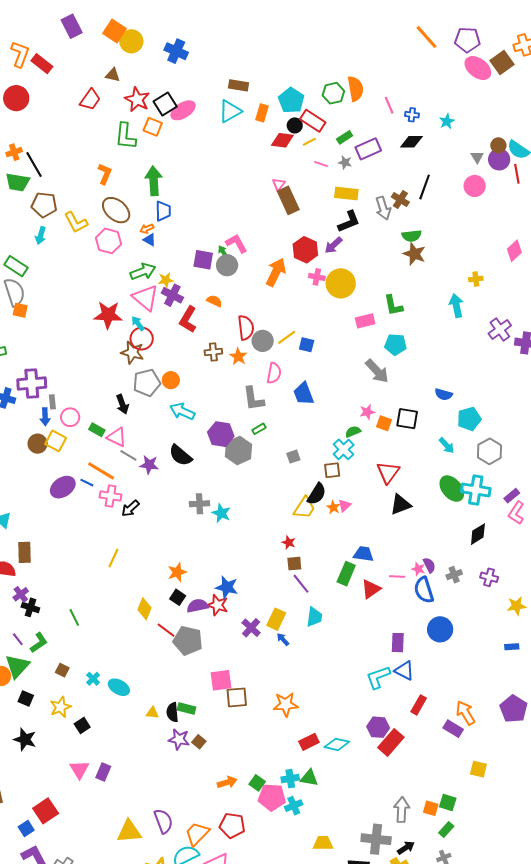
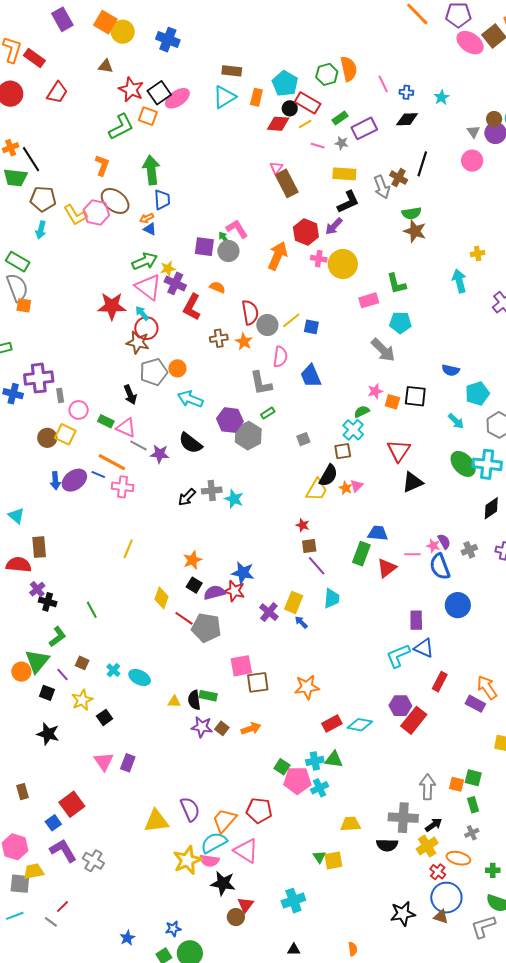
red trapezoid: (90, 100) -> (57, 92), moved
green L-shape: (126, 136) -> (121, 127), turned -120
pink hexagon: (108, 241) -> (96, 212), moved
blue arrow: (45, 417) -> (55, 481), moved
black arrow: (130, 508) -> (187, 497), moved
purple line: (18, 639) -> (62, 674), moved
orange arrow: (227, 782) -> (251, 729), moved
green rectangle: (446, 830) -> (473, 805), turned -56

